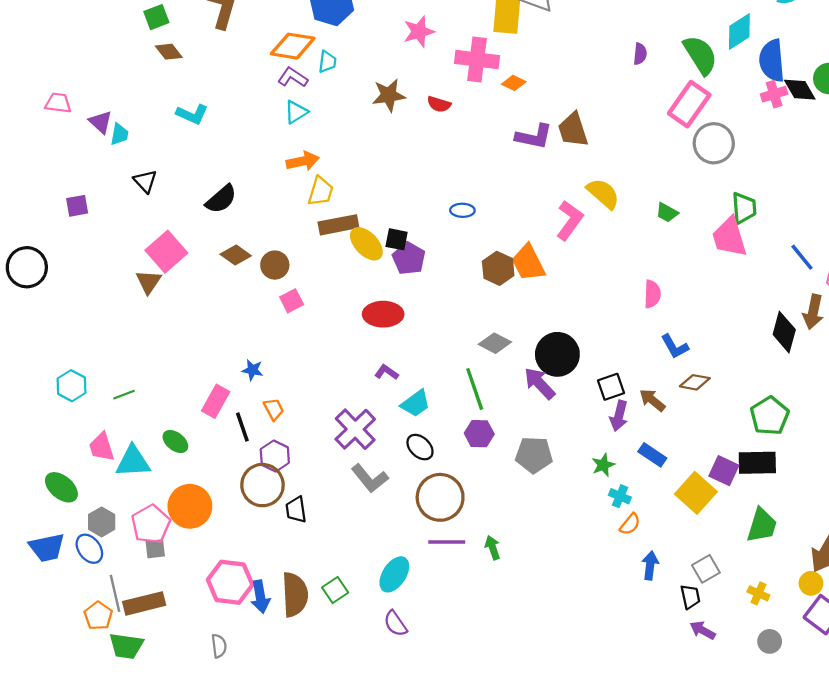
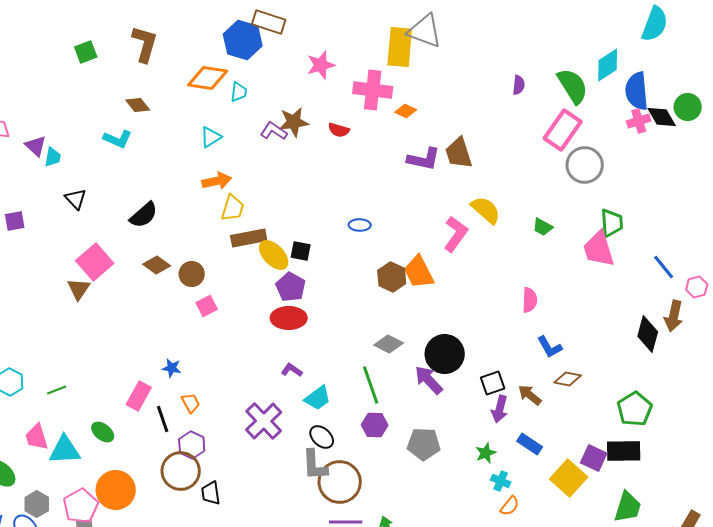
brown diamond: (169, 52) -> (138, 105), moved
purple L-shape: (293, 77) -> (274, 131), moved
purple pentagon: (409, 258) -> (291, 287), moved
gray L-shape: (370, 478) -> (315, 465), moved, turned 36

